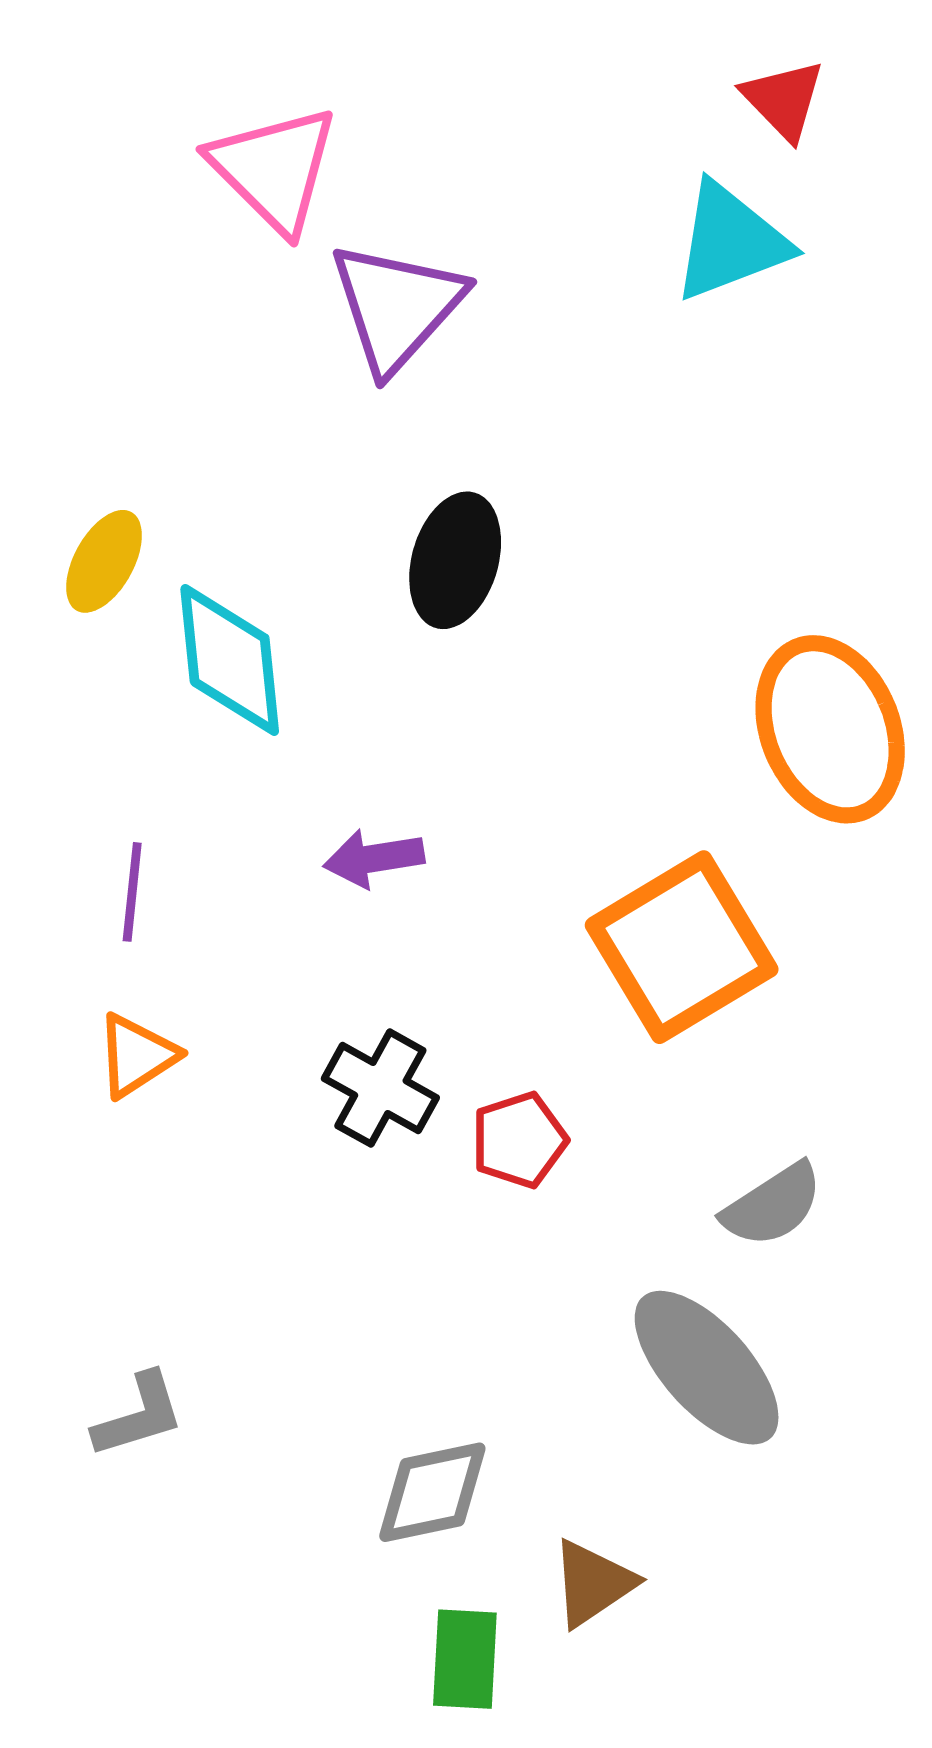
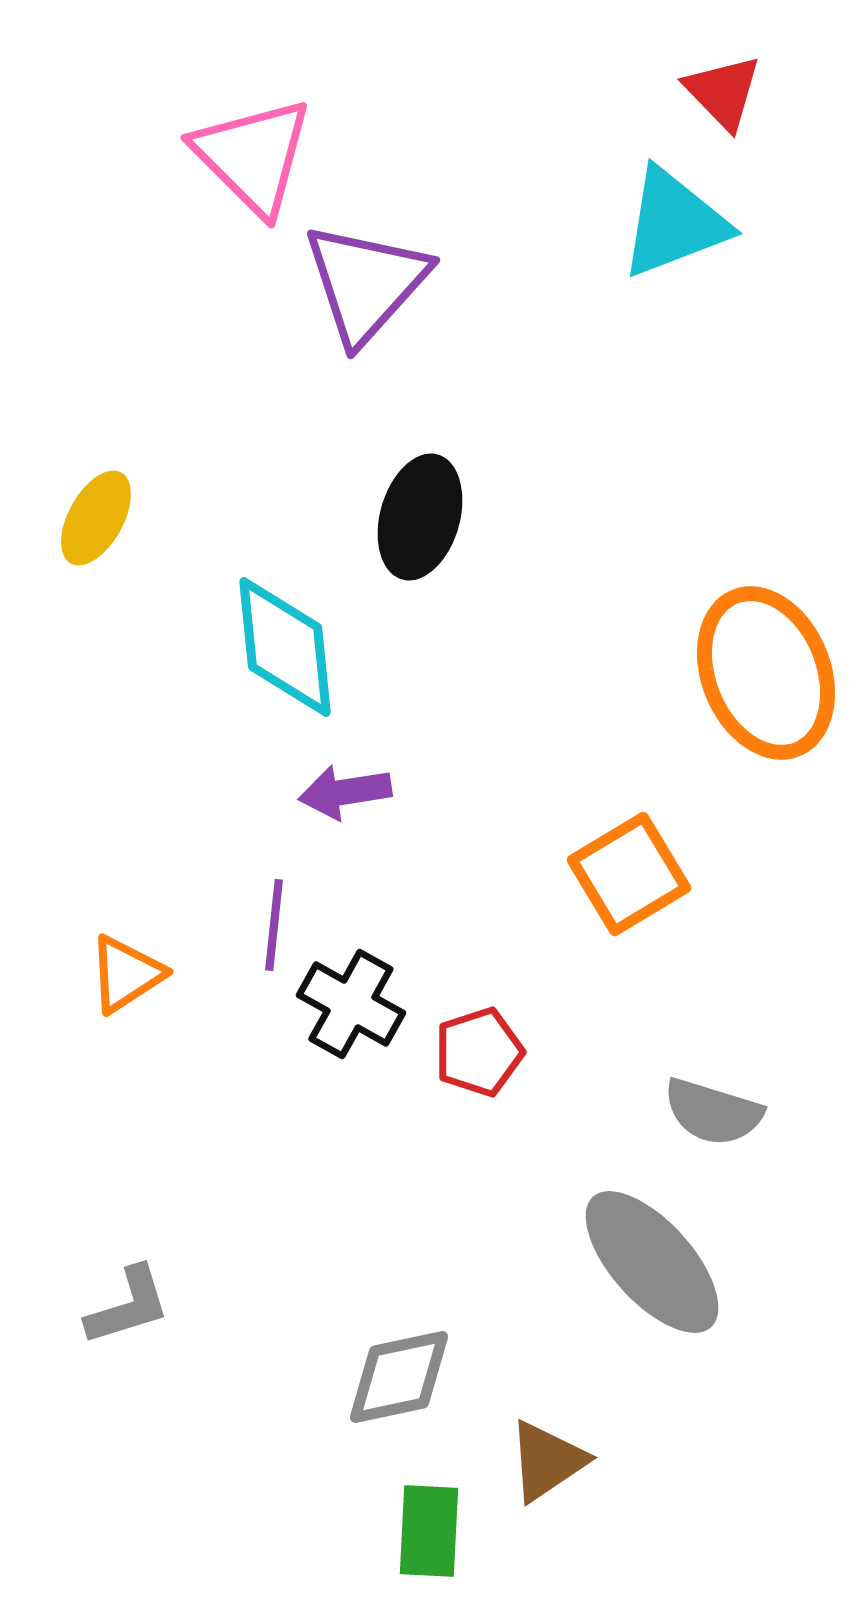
cyan diamond: (230, 660) -> (285, 647), moved
purple line: (132, 892) -> (274, 925), moved
orange square: (682, 947) -> (629, 874), size x0.7
gray semicircle: (773, 1205) -> (713, 1112), turned 50

